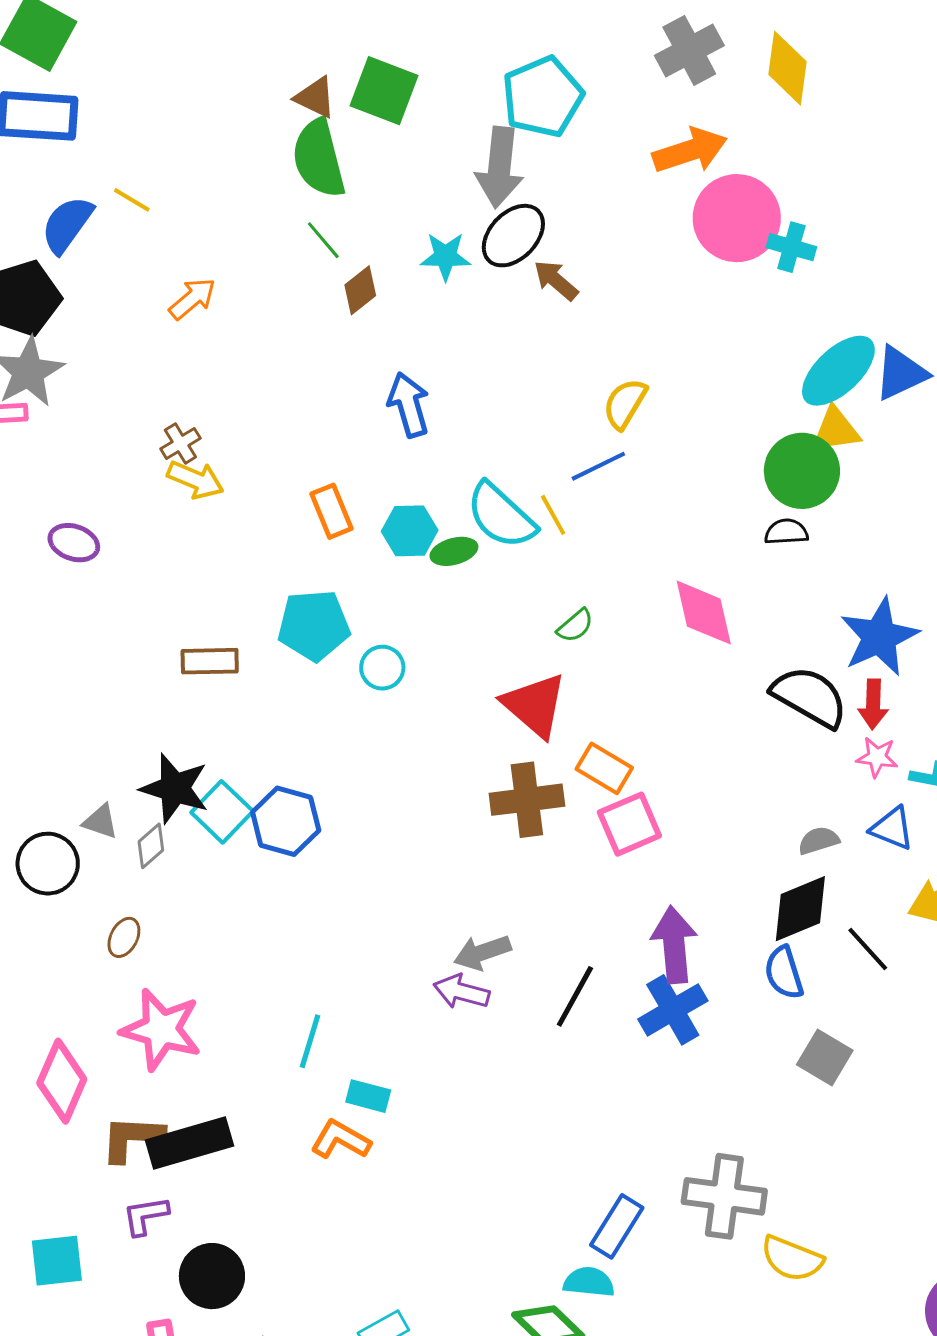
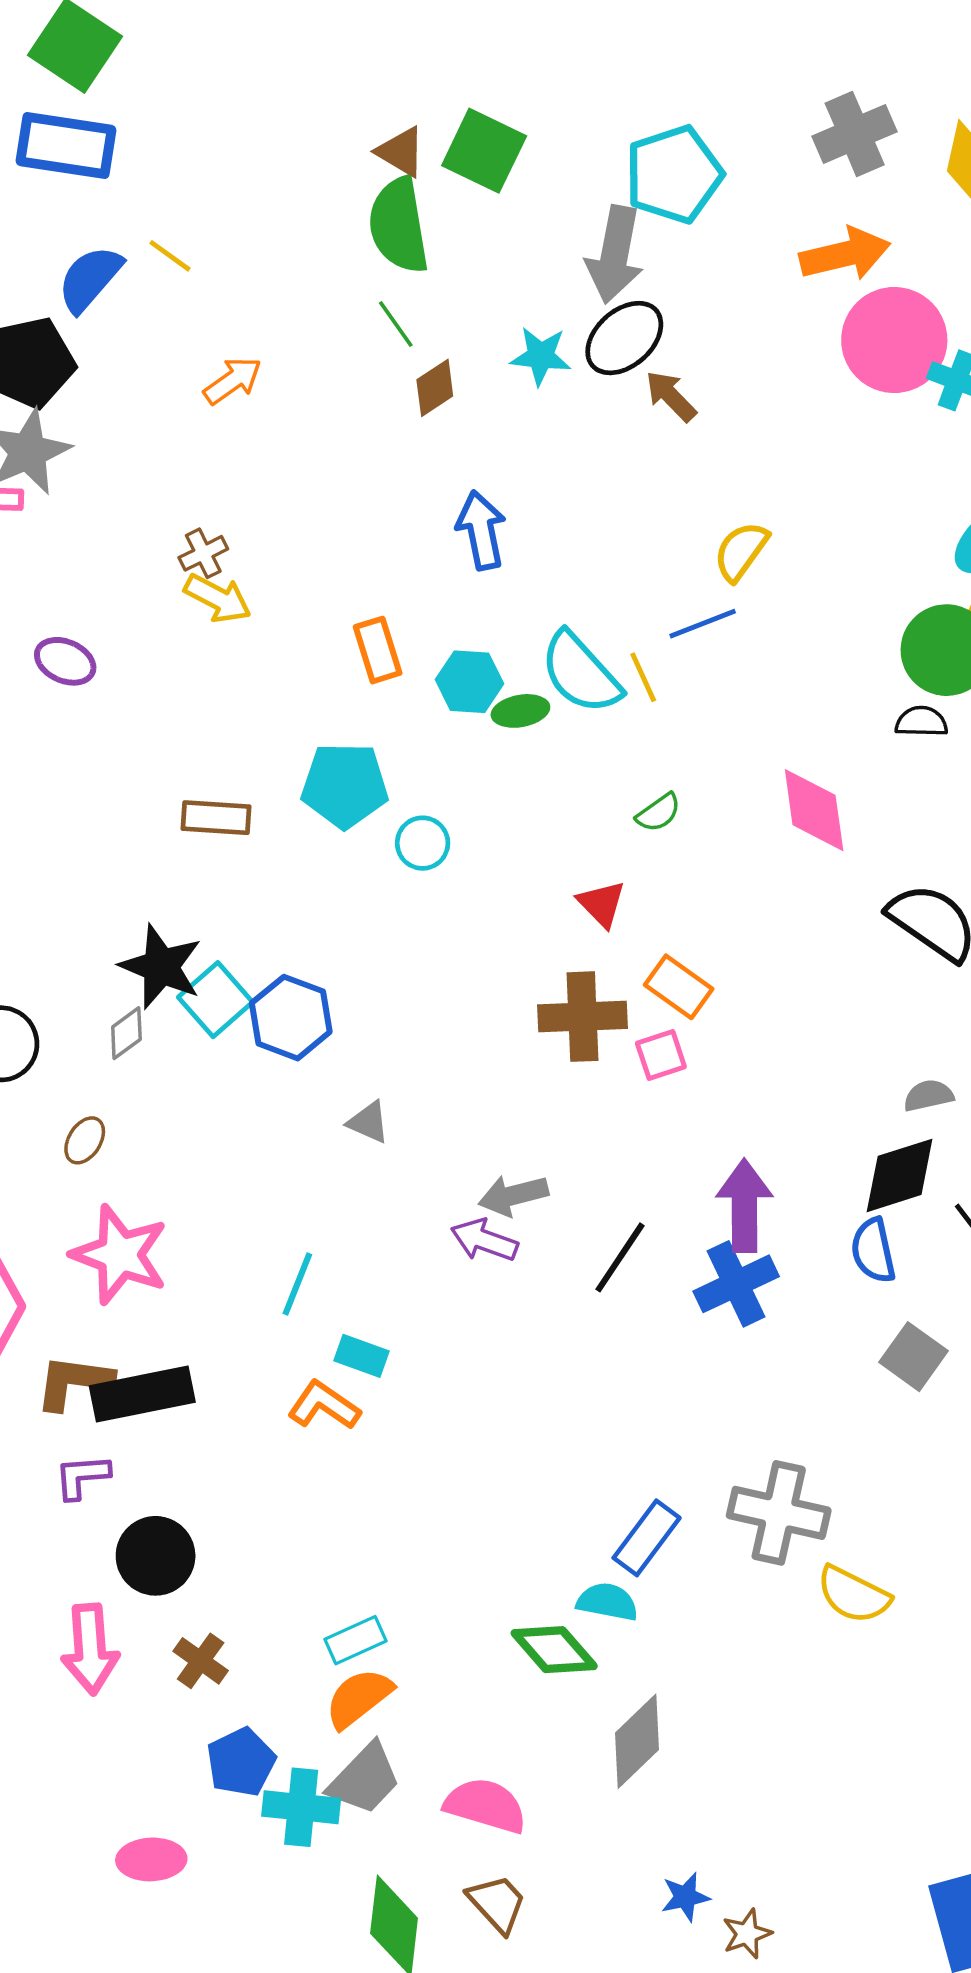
red triangle: (535, 705) -> (602, 904), size x0.6
gray triangle: (100, 822) -> (368, 1122), moved
pink square: (629, 824) -> (661, 1055), moved, size x0.7

